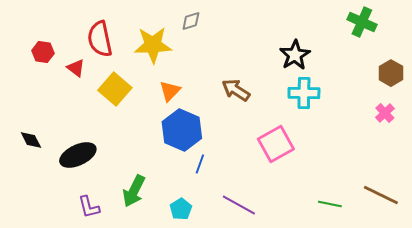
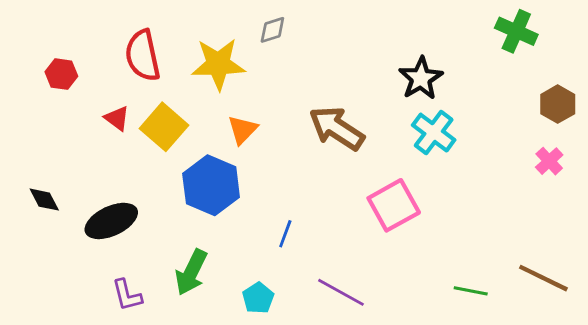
red triangle: (76, 68) -> (117, 118), moved
brown arrow: (236, 90) -> (337, 128), size x1.4
cyan cross: (304, 93) -> (434, 133), turned 36
blue hexagon: (182, 130) -> (211, 185), moved

